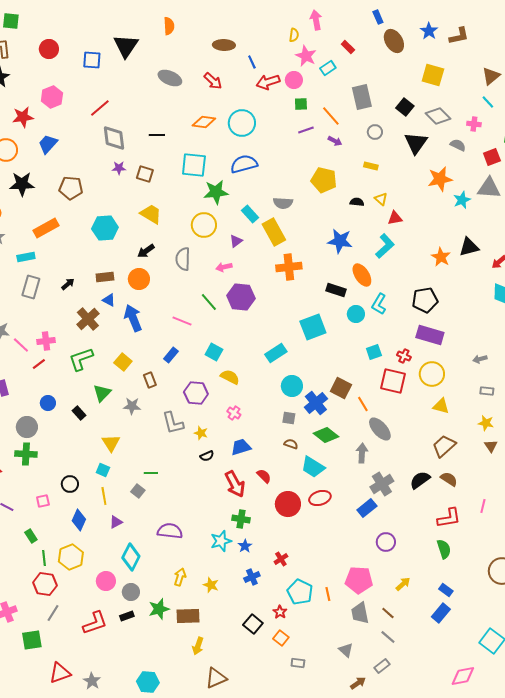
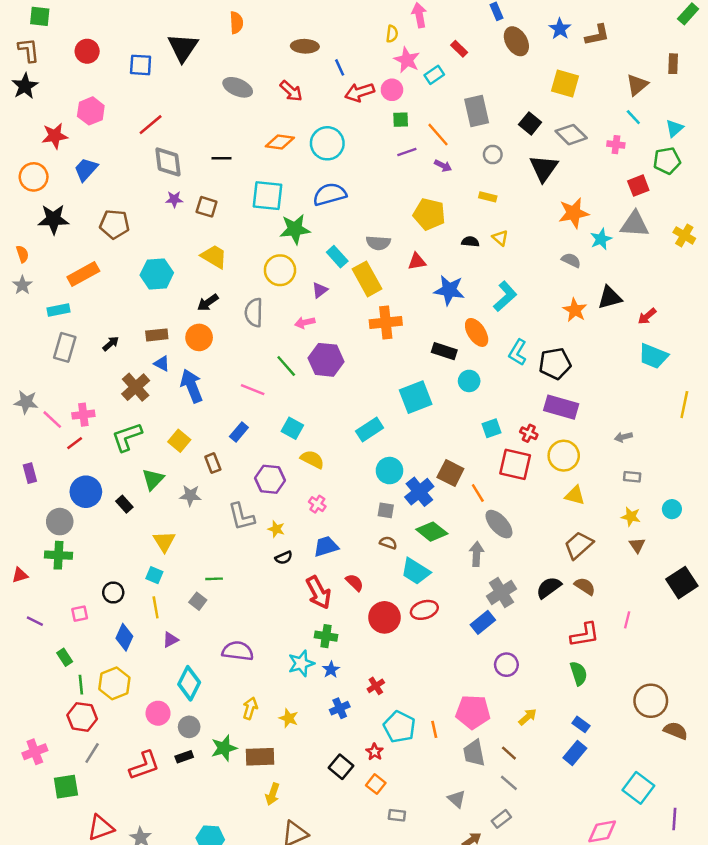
gray semicircle: (458, 145) -> (571, 260), moved
red triangle: (395, 218) -> (417, 262), moved
cyan L-shape: (379, 304) -> (518, 352), moved
blue circle: (48, 403) -> (86, 492), size x1.6

